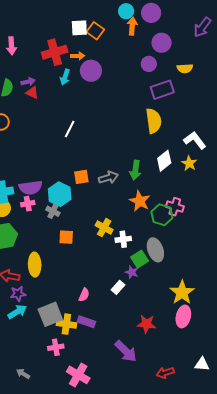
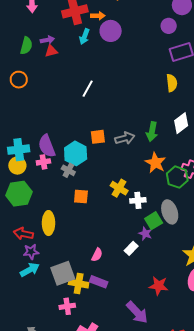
red triangle: (32, 93) -> (51, 51), turned -40
yellow semicircle: (154, 121) -> (172, 83), size x0.7
purple semicircle: (31, 188) -> (47, 146), turned 75

